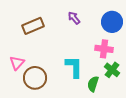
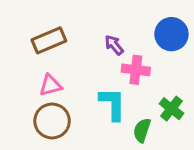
purple arrow: (74, 18) -> (114, 45), moved
pink cross: (104, 49) -> (136, 70), moved
pink triangle: (17, 63) -> (50, 85), moved, turned 35

